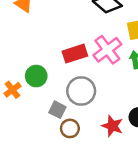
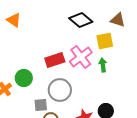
gray square: (57, 110) -> (41, 105), turned -32

